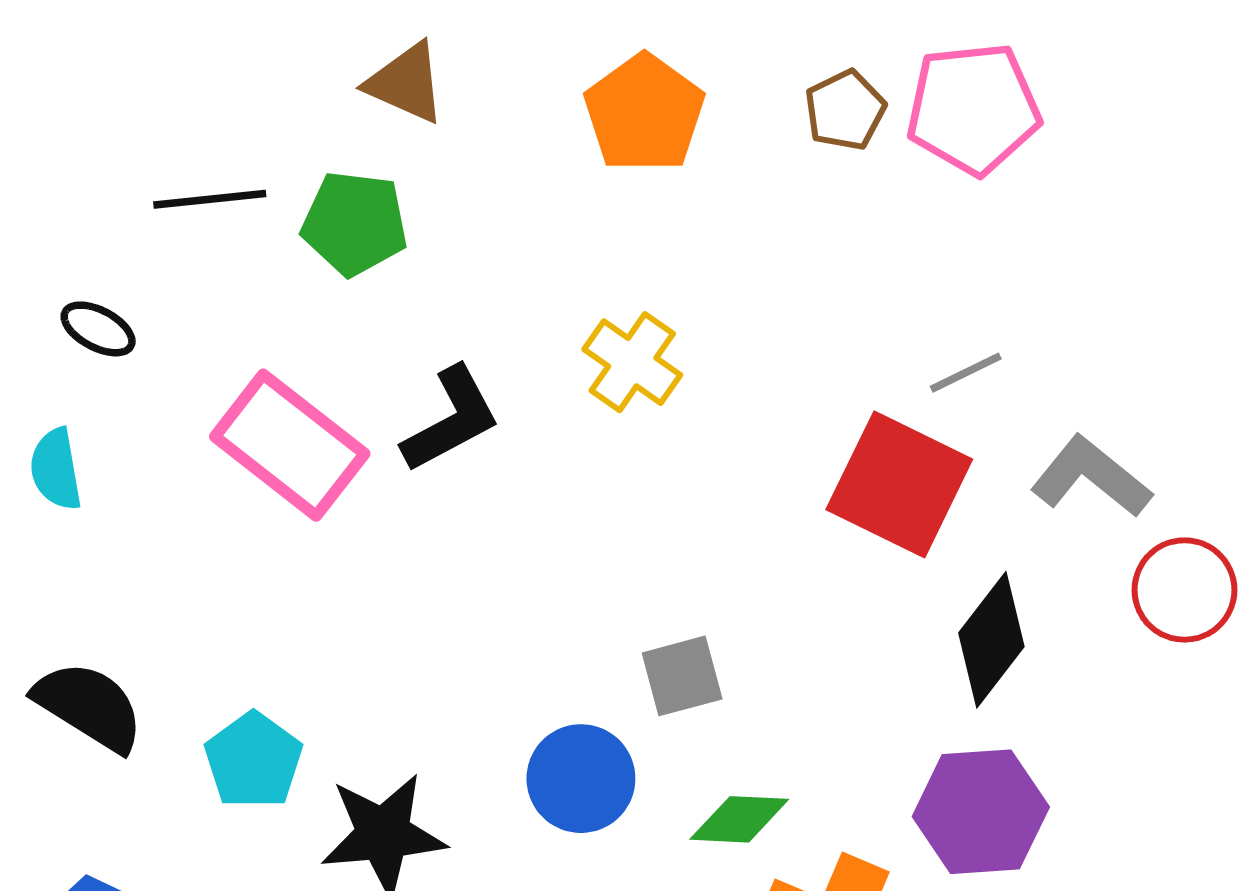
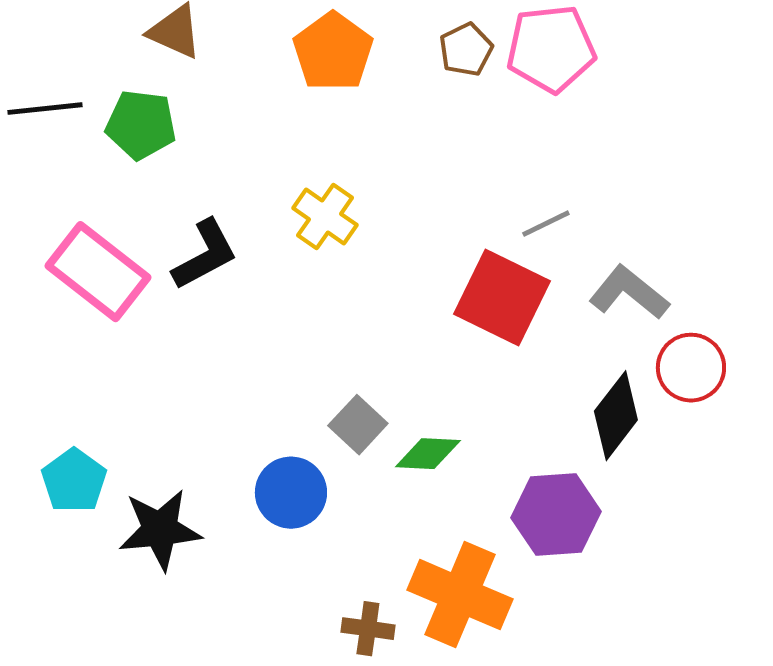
black diamond: (991, 640) -> (616, 416), moved
gray square: (682, 676) -> (358, 425), turned -32
green diamond: (739, 819) -> (428, 454), moved

